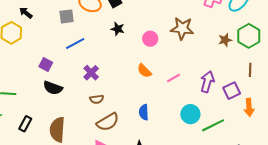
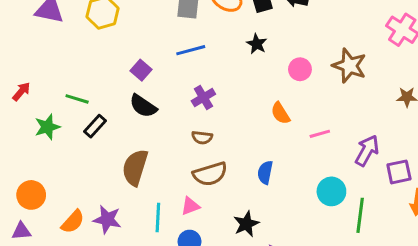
black rectangle: (25, 124) -> (95, 126), moved
green line: (213, 125) -> (360, 215), turned -70

